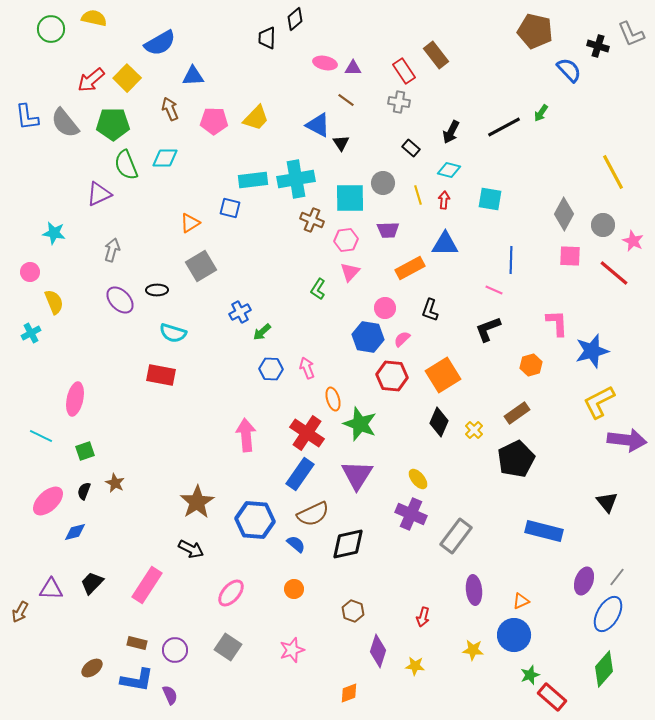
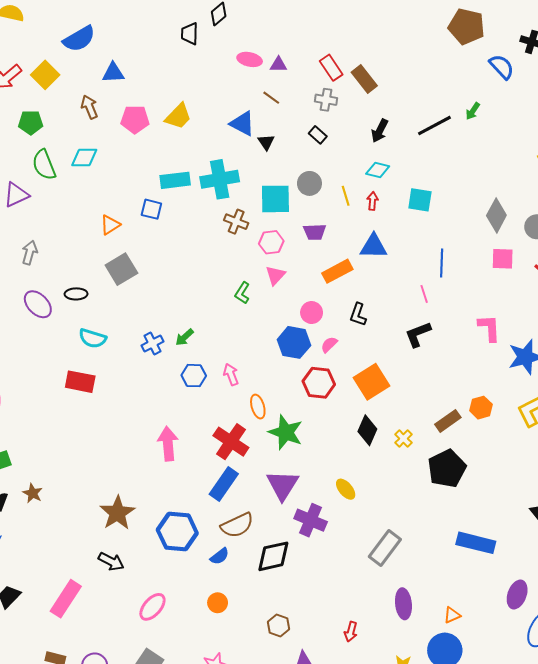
brown rectangle: (436, 55) -> (364, 79), moved
green pentagon: (113, 124) -> (31, 122), size x0.7
black rectangle: (411, 148) -> (318, 135), moved
pink line: (494, 290) -> (424, 294), turned 48
blue cross: (240, 312) -> (152, 344), moved
orange hexagon: (531, 365) -> (481, 408), moved
purple cross: (411, 514) -> (311, 520), moved
blue semicircle: (296, 544) -> (220, 556), turned 102

